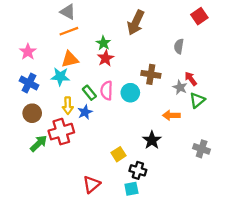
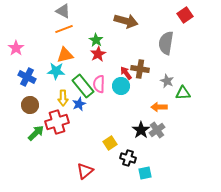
brown arrow: (136, 23) -> (126, 21), turned -100
gray semicircle: (179, 46) -> (166, 43), size x1.6
pink star: (28, 52) -> (16, 48), moved
red arrow: (191, 79) -> (126, 73), moved
green rectangle: (89, 93) -> (83, 86), size x1.6
green triangle: (197, 100) -> (183, 93), turned 35
gray cross: (202, 149) -> (157, 130), moved, turned 35
cyan square: (131, 189) -> (145, 173), moved

